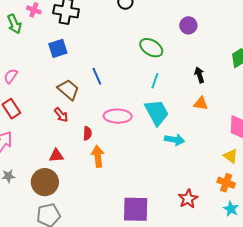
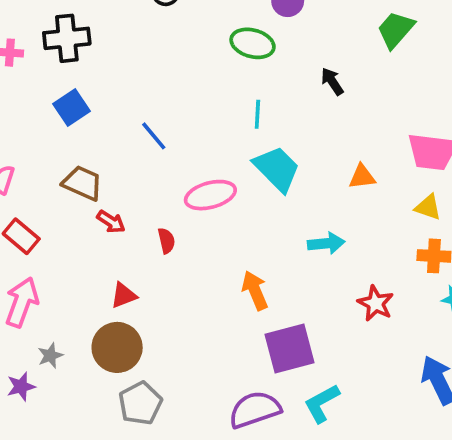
green ellipse: (151, 48) -> (253, 43), moved
brown trapezoid: (68, 90) -> (83, 183), moved
orange triangle: (201, 103) -> (362, 177), moved
cyan arrow: (175, 140) -> (326, 243), moved
orange arrow: (98, 156) -> (255, 290), moved

